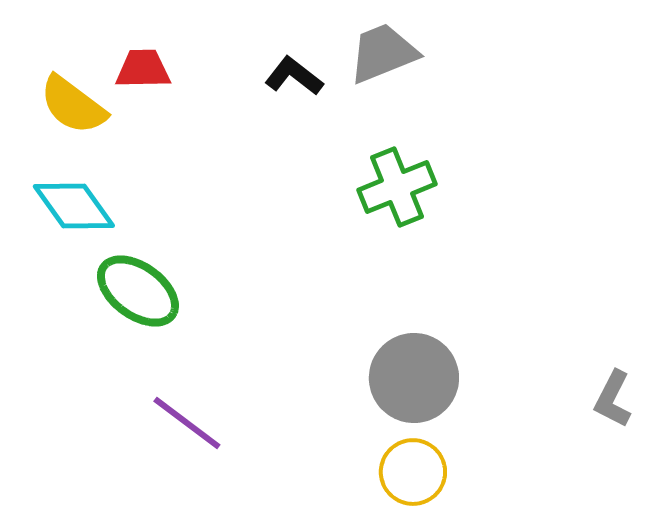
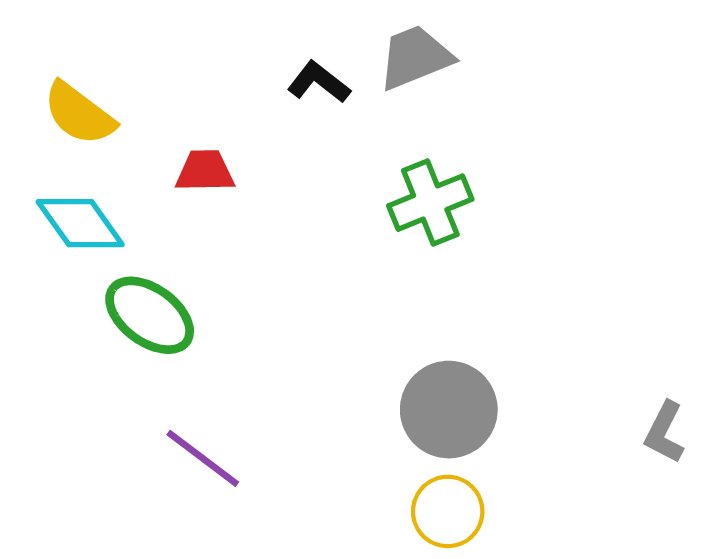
red trapezoid: (143, 69) -> (205, 171), moved

